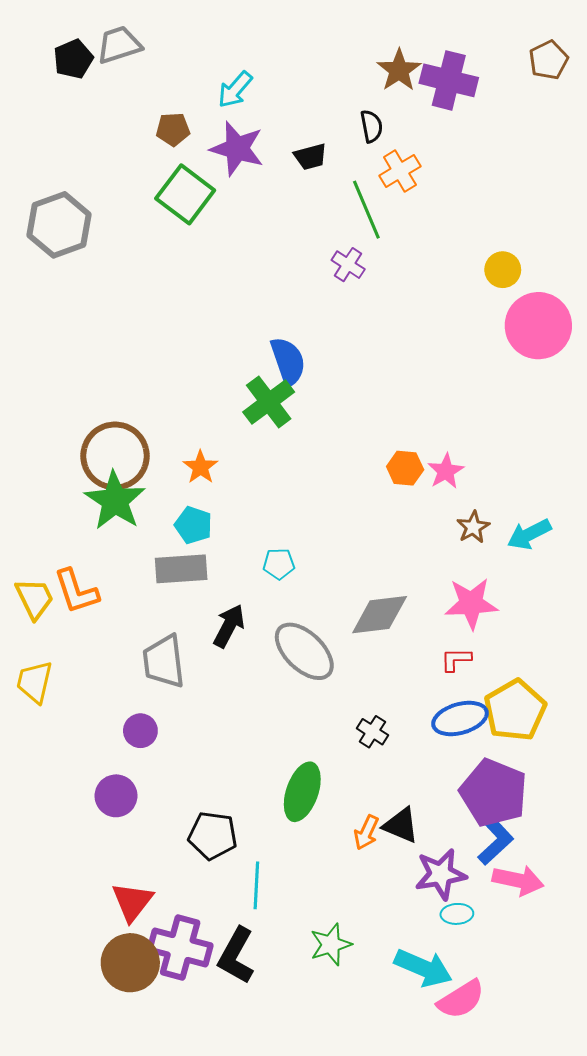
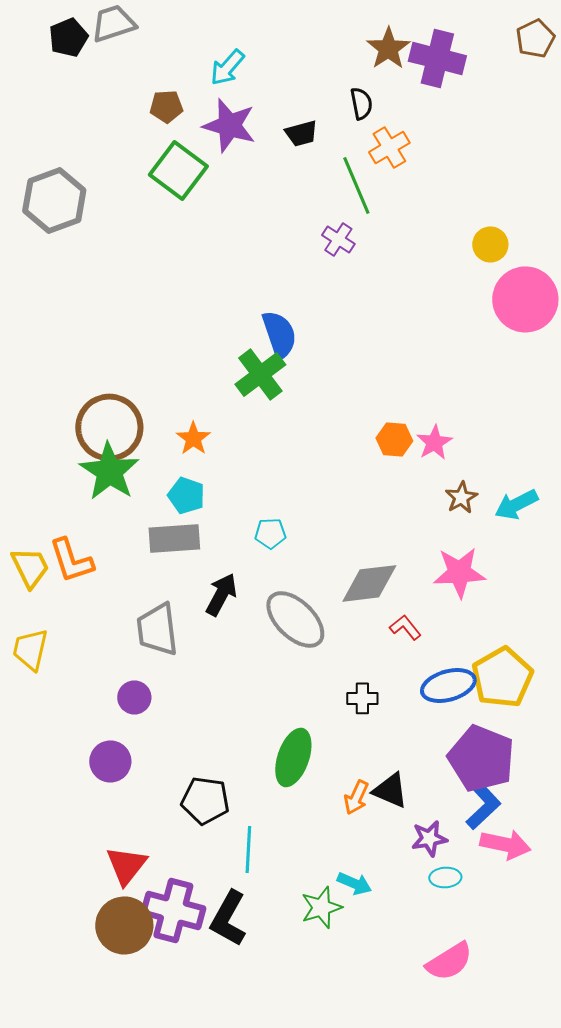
red L-shape: (456, 659) -> (405, 627), moved, turned 52
black cross: (372, 732) -> (362, 698), turned -32
purple star: (441, 874) -> (429, 838), size x0.7
cyan arrow: (423, 968) -> (354, 883), moved, size x0.6

